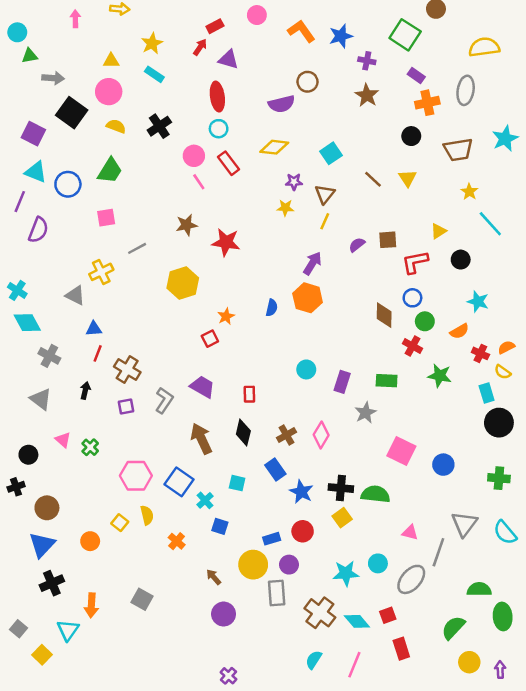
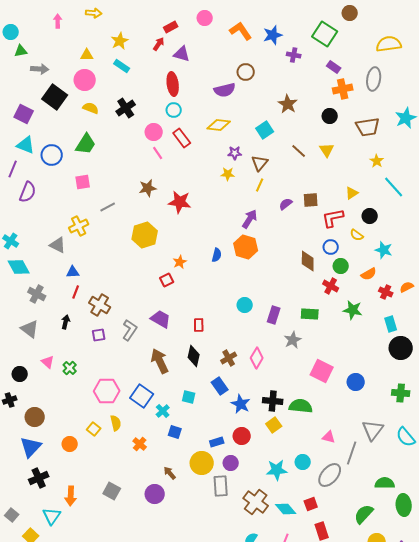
brown star: (367, 95) -> (288, 104), moved
yellow semicircle: (503, 372) -> (357, 235), moved
purple circle: (224, 614) -> (155, 494), moved

